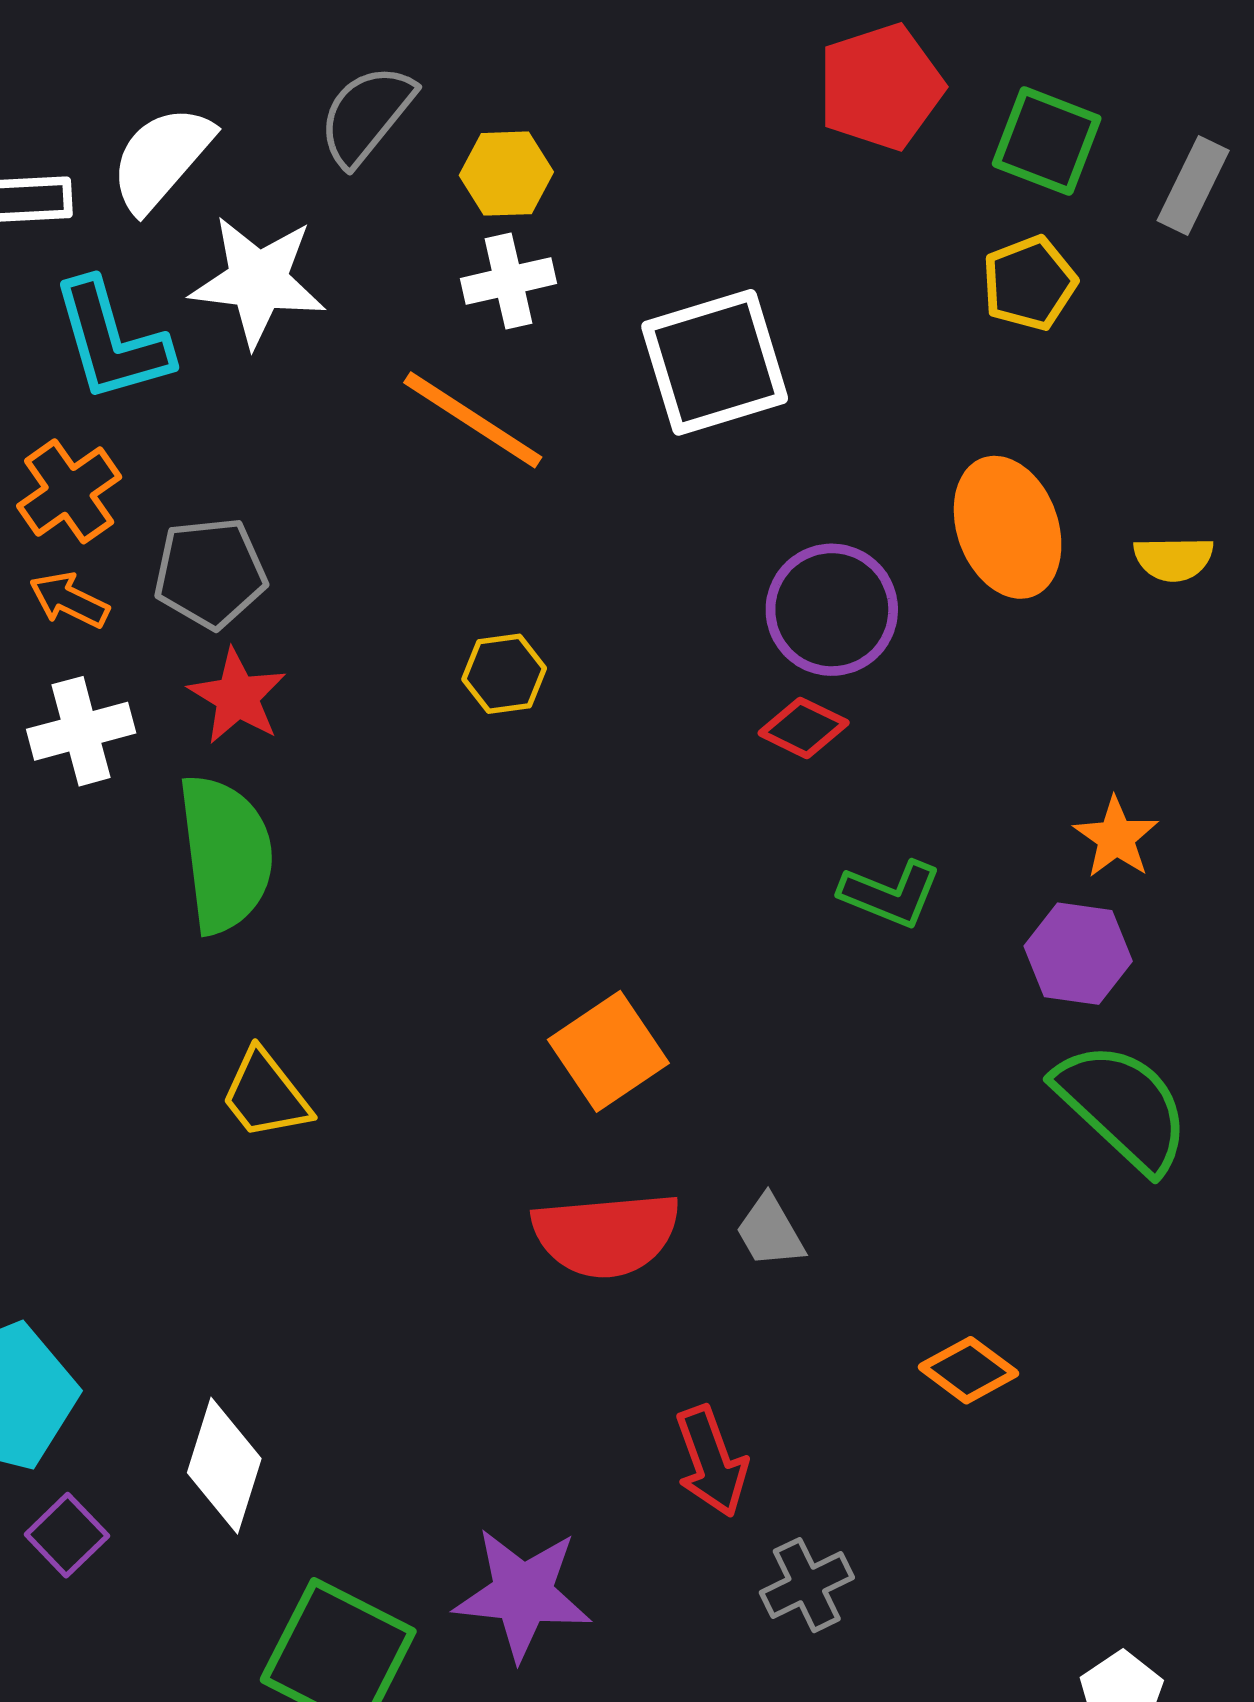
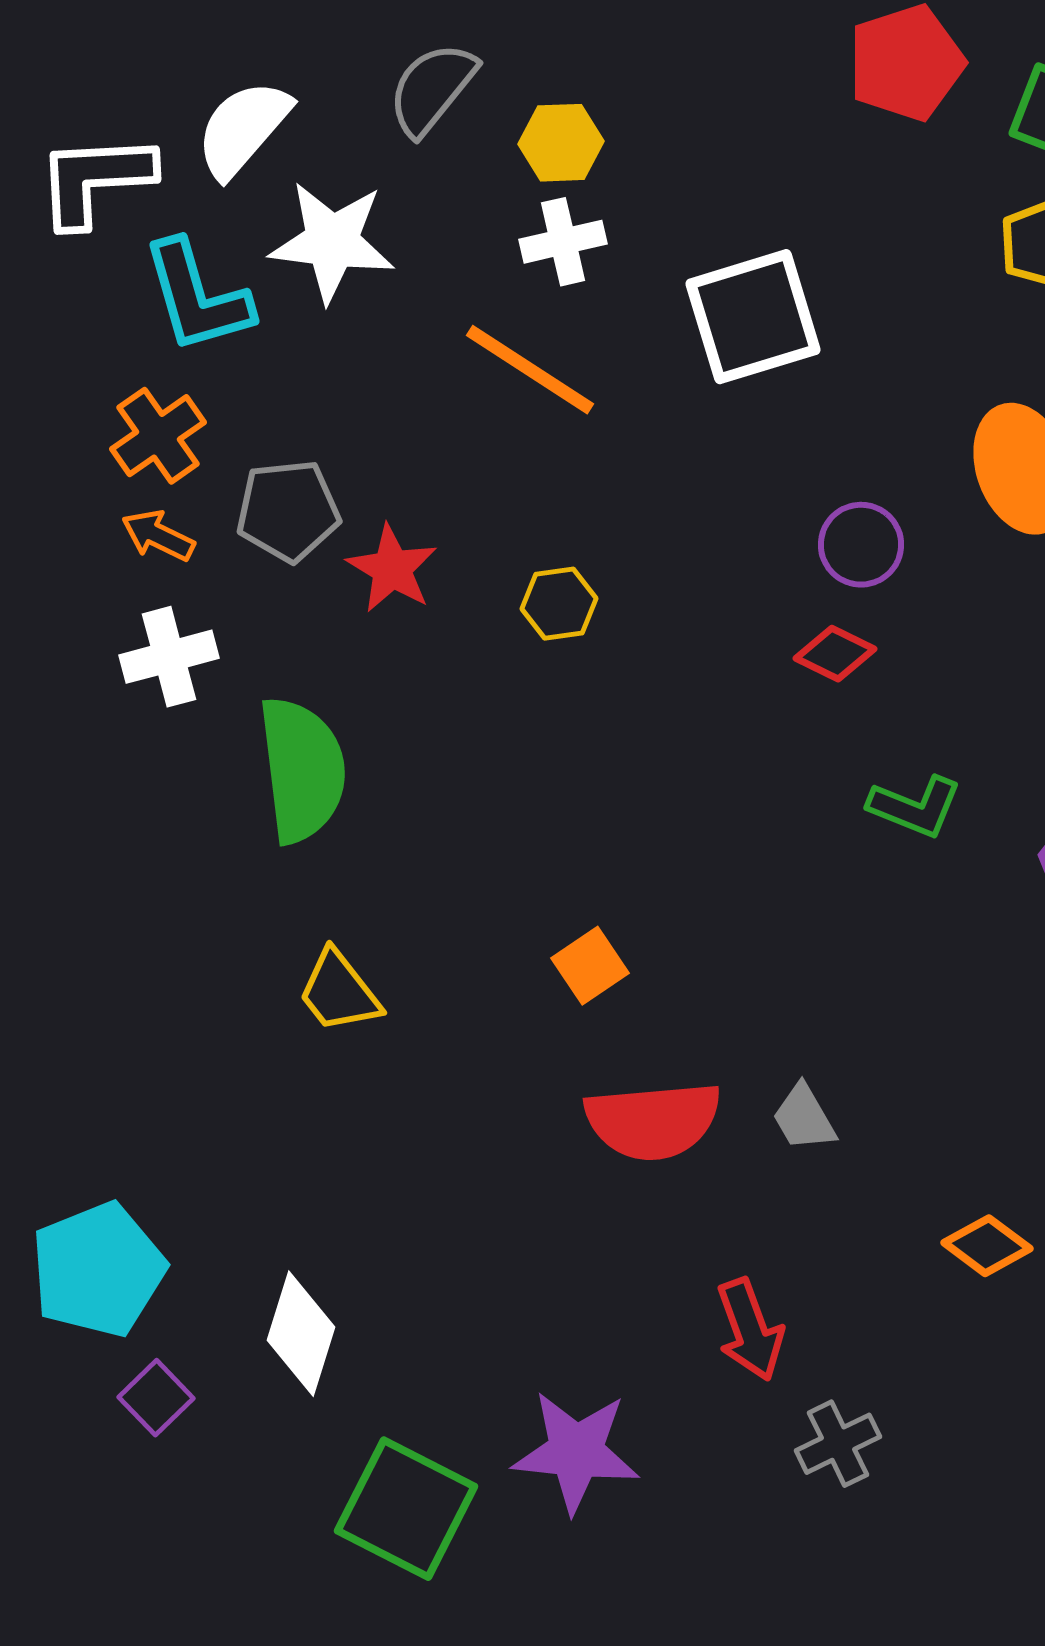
purple circle: (832, 610) -> (861, 545), size x0.7
red star: (237, 697) -> (392, 569), moved
orange square: (608, 1051) -> (590, 966), moved, size x0.7

